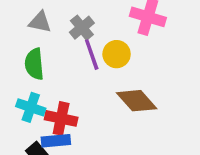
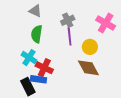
gray triangle: (40, 22) -> (35, 11), moved
yellow circle: (117, 54) -> (90, 47), moved

